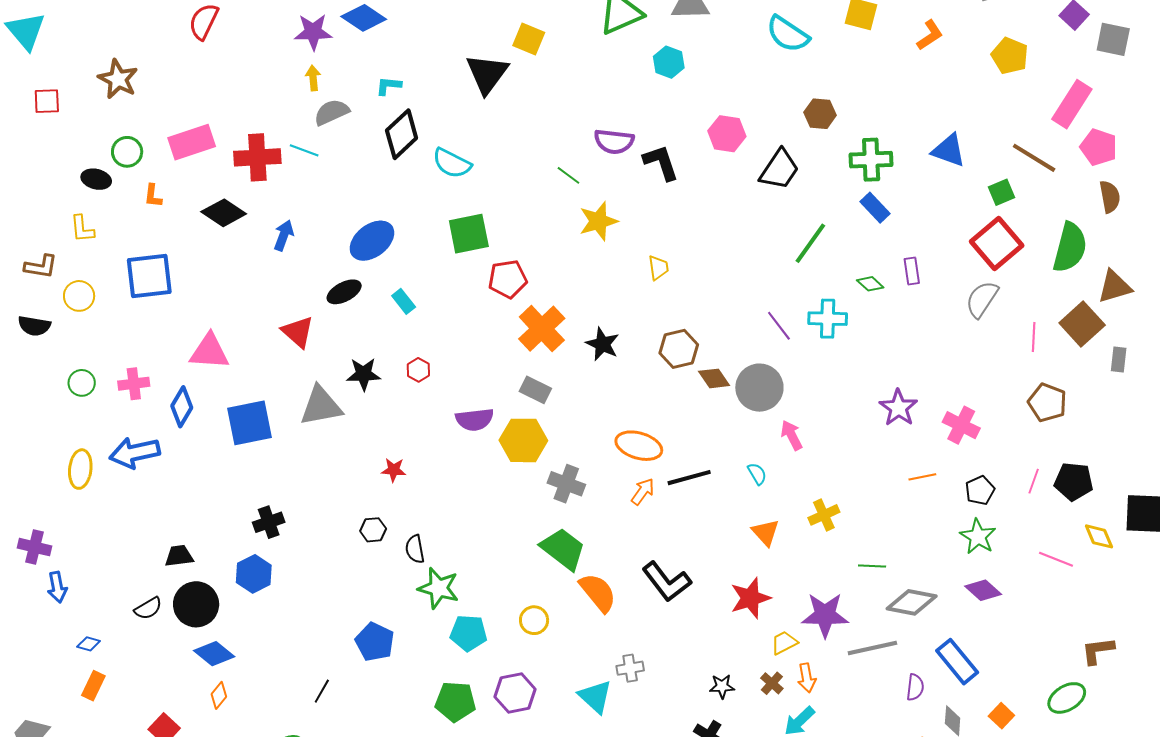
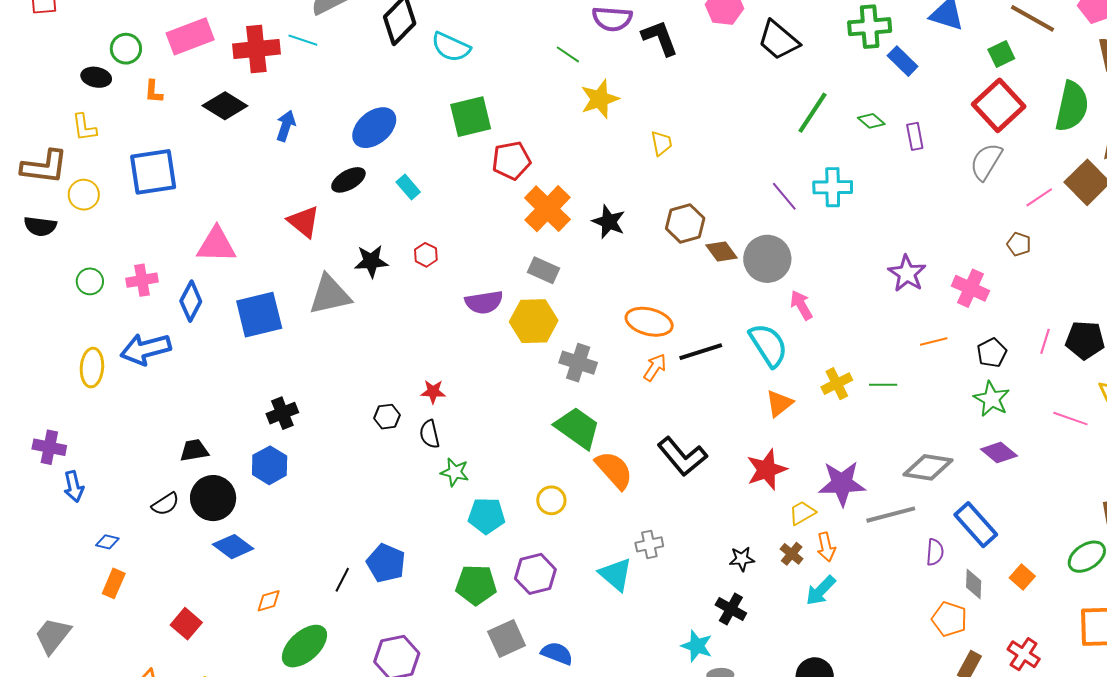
black trapezoid: (779, 170) -> (778, 40), turned 99
blue rectangle: (875, 208) -> (903, 61), moved
brown L-shape: (41, 267) -> (44, 167), size x1.4
green diamond: (870, 284) -> (871, 121), moved
pink line: (1034, 337) -> (1039, 197), turned 56
brown pentagon: (1047, 402) -> (1019, 244), moved, size x0.6
red star: (394, 470) -> (433, 392), moved
cyan semicircle: (757, 474) -> (768, 345), size x2.0
orange triangle: (766, 532) -> (779, 403), turned 36
green line: (872, 566) -> (883, 385), moved
green star: (439, 588) -> (455, 472), size x0.7
blue pentagon: (375, 642) -> (386, 563), moved
orange diamond: (219, 695) -> (269, 601), moved, turned 36

